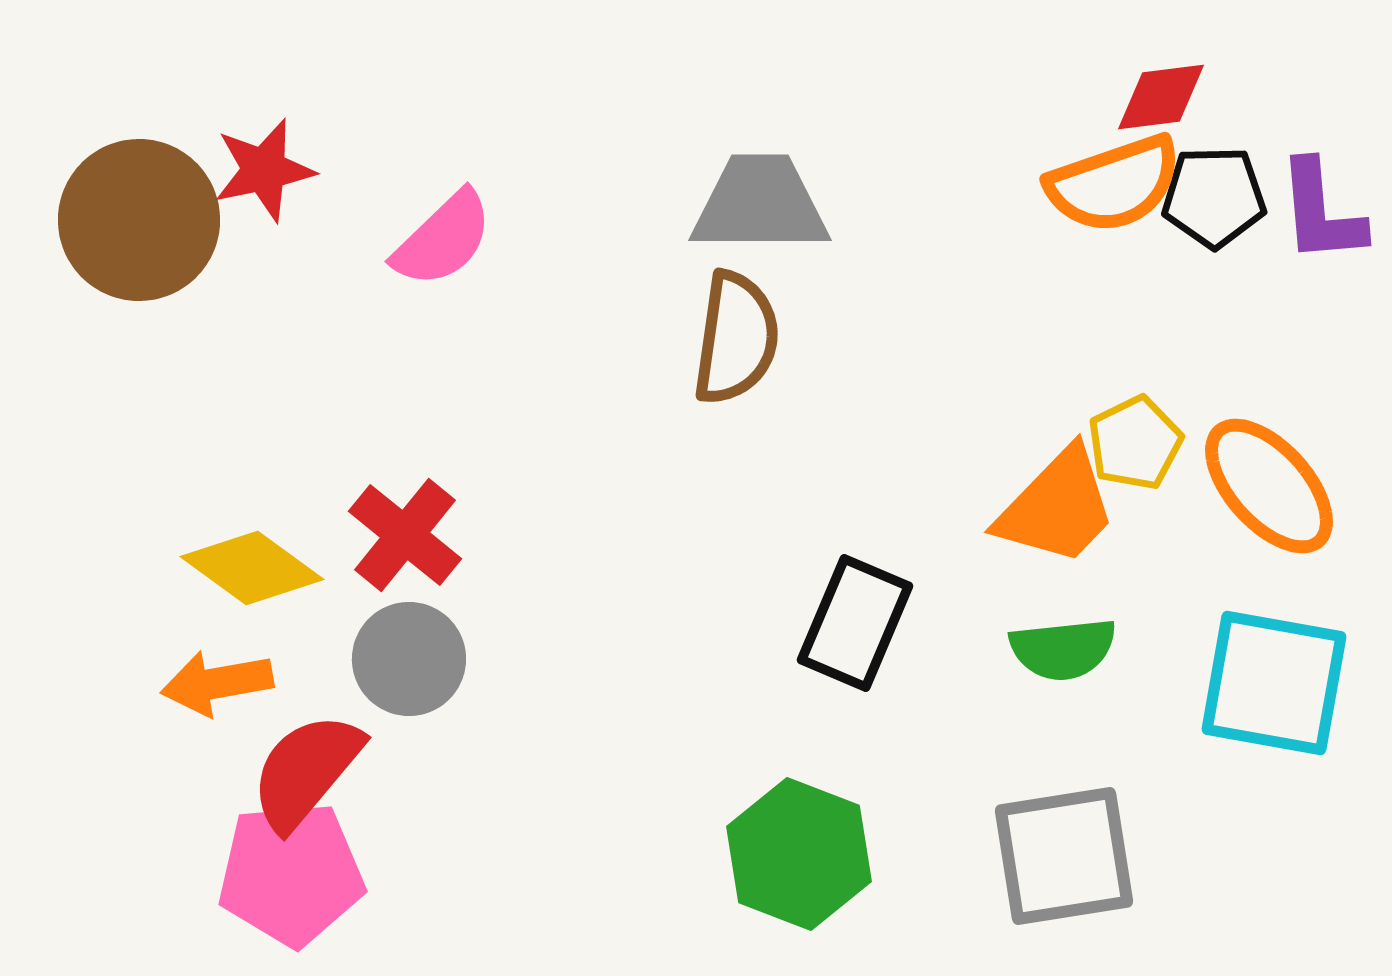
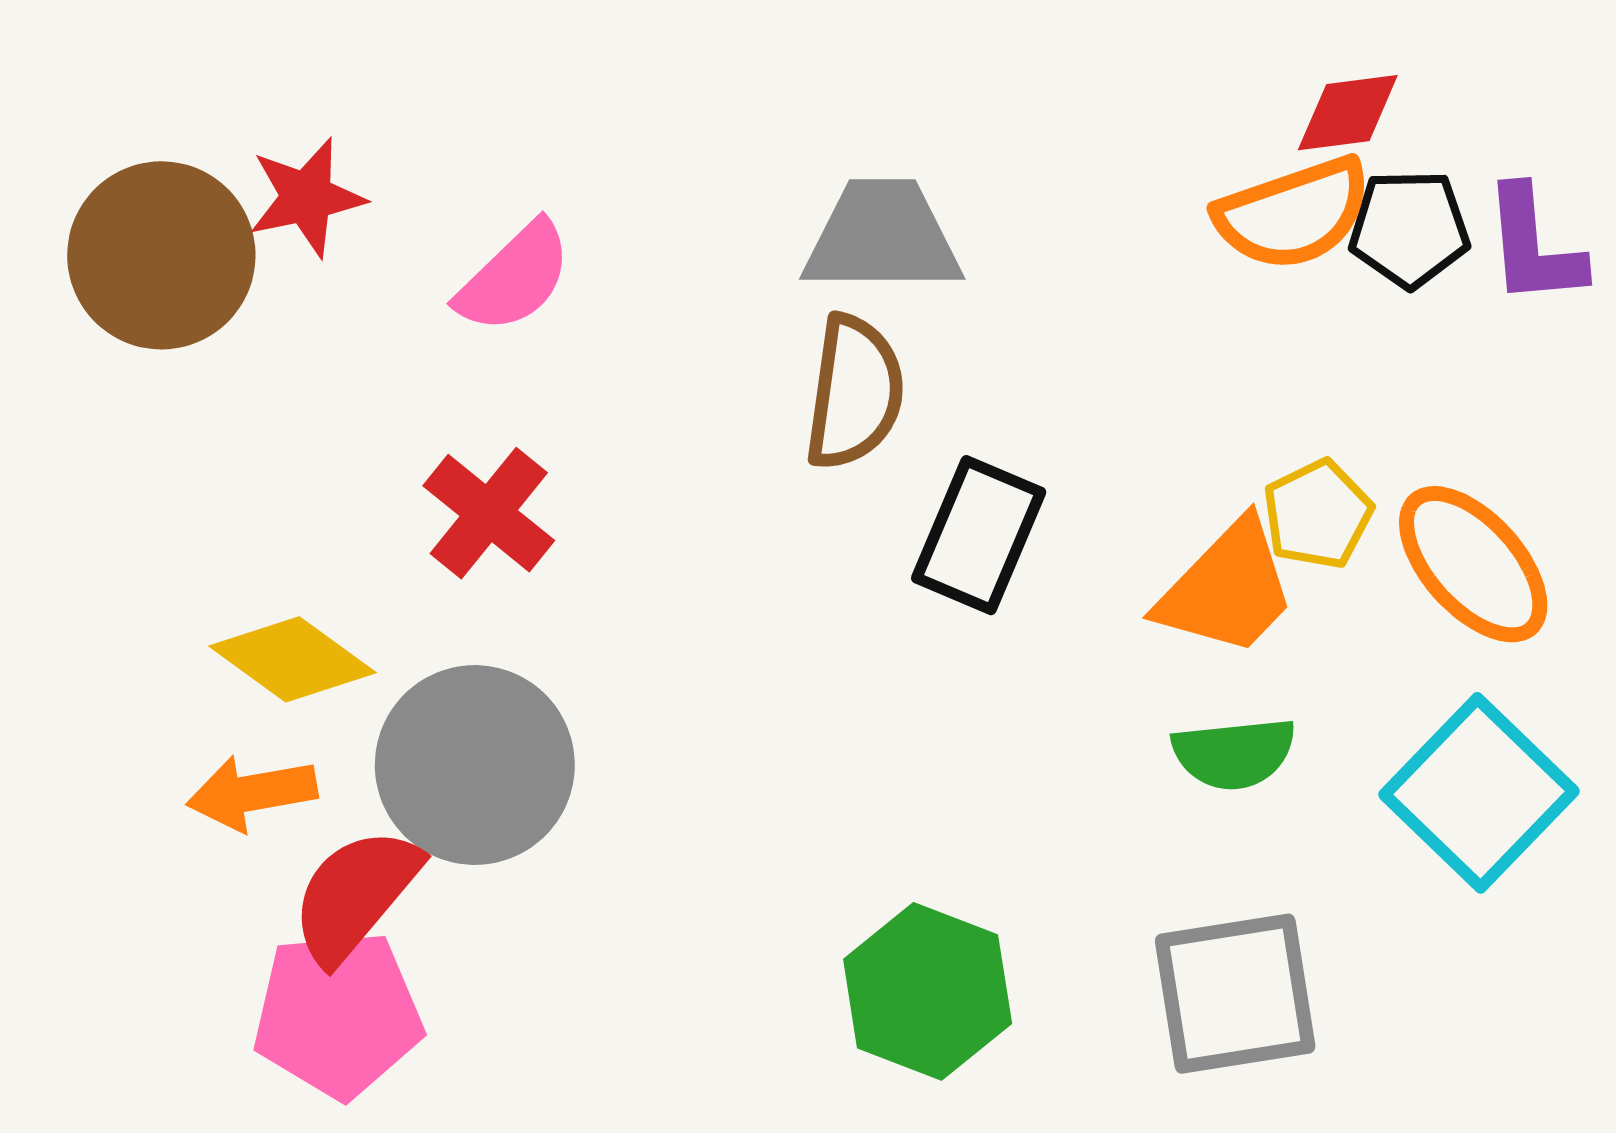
red cross: (405, 535) -> (489, 513), moved
black rectangle: (855, 623) -> (979, 535), moved
gray circle: (409, 659) -> (475, 765), size x1.5
cyan square: (1274, 683) -> (1479, 793), turned 34

